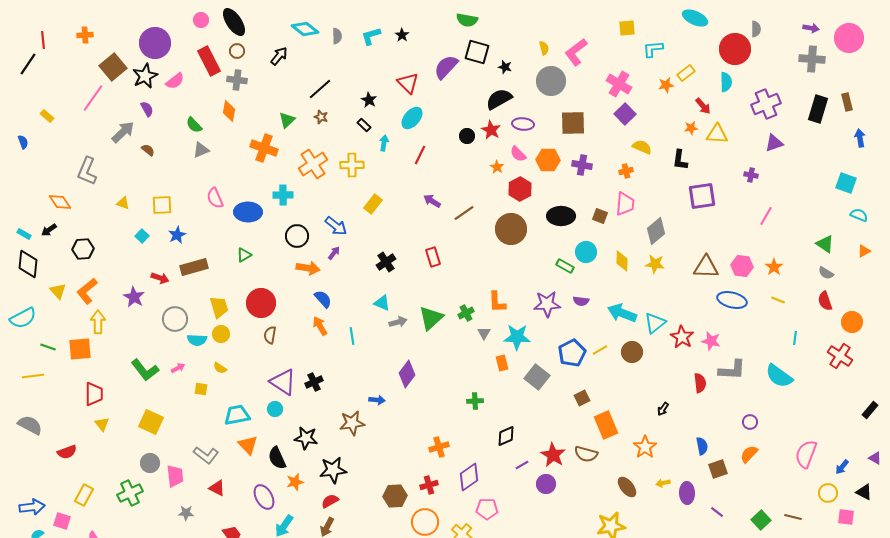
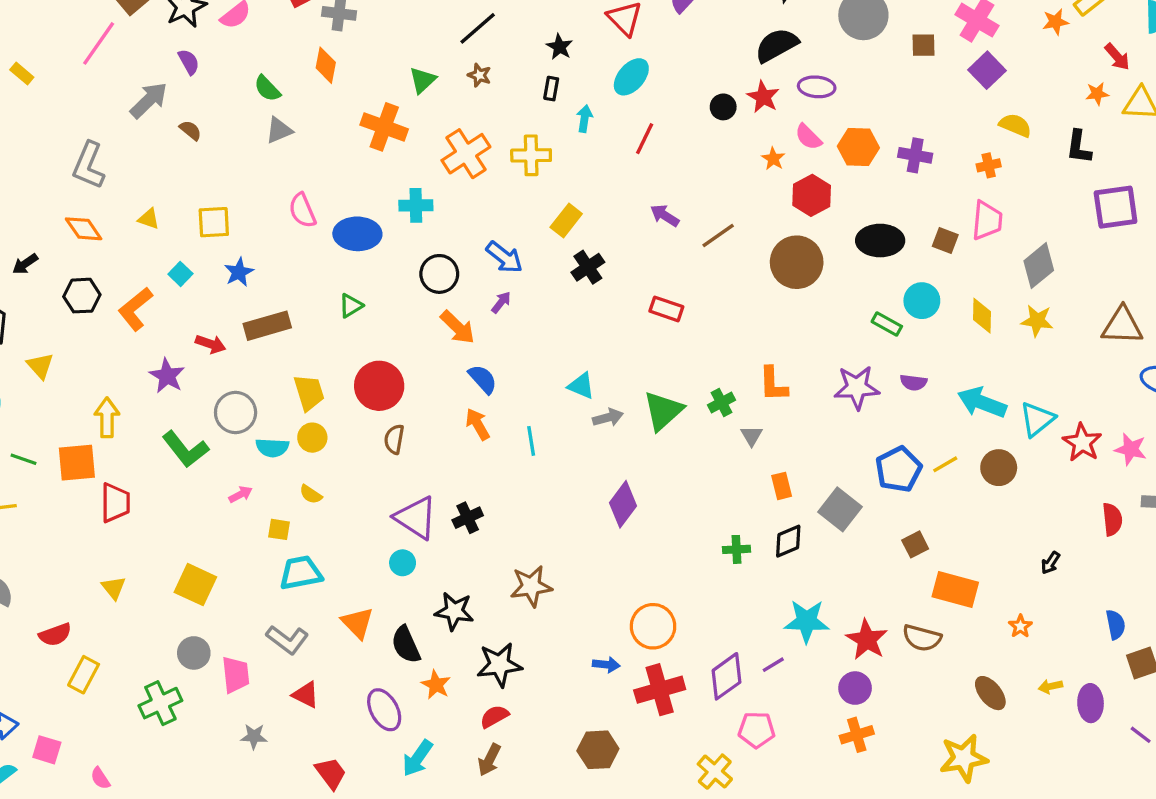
brown square: (573, 123) -> (924, 45), moved, size x0.6
black rectangle: (364, 125) -> (551, 89), turned 56
orange diamond: (60, 202) -> (84, 229), moved
red rectangle: (433, 257) -> (666, 309), turned -54
black cross: (386, 262) -> (588, 267), moved
orange arrow: (308, 268) -> (458, 327), turned 35
orange L-shape: (87, 291) -> (135, 309), moved
cyan star: (517, 337) -> (807, 621), moved
green L-shape: (145, 370) -> (185, 449), moved
red trapezoid: (94, 394) -> (115, 503), moved
blue arrow: (377, 400) -> (606, 665), moved
cyan trapezoid: (237, 415) -> (301, 573), moved
orange rectangle: (606, 425) -> (955, 590), turned -52
black diamond: (506, 436) -> (788, 541), moved
orange cross: (439, 447) -> (857, 735), moved
orange star: (645, 447) -> (1020, 626), size x0.6
purple line: (522, 465) -> (773, 665), moved
orange star: (295, 482) -> (436, 685), turned -30
red cross: (429, 485) -> (660, 690), size x1.6
yellow rectangle: (84, 495) -> (84, 675), moved
brown hexagon: (395, 496) -> (598, 750), moved
orange circle: (425, 522) -> (653, 626), moved

